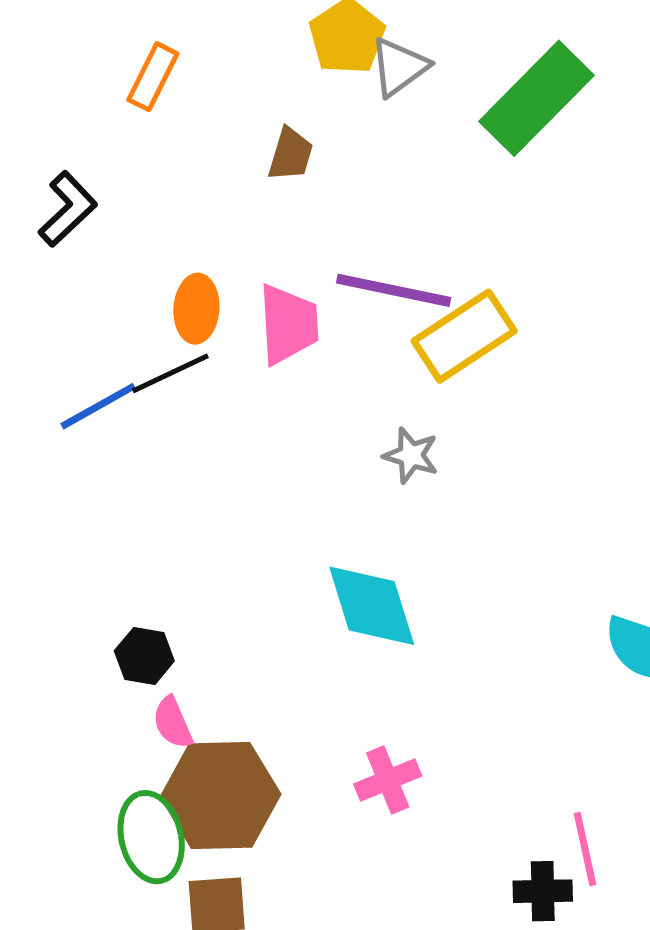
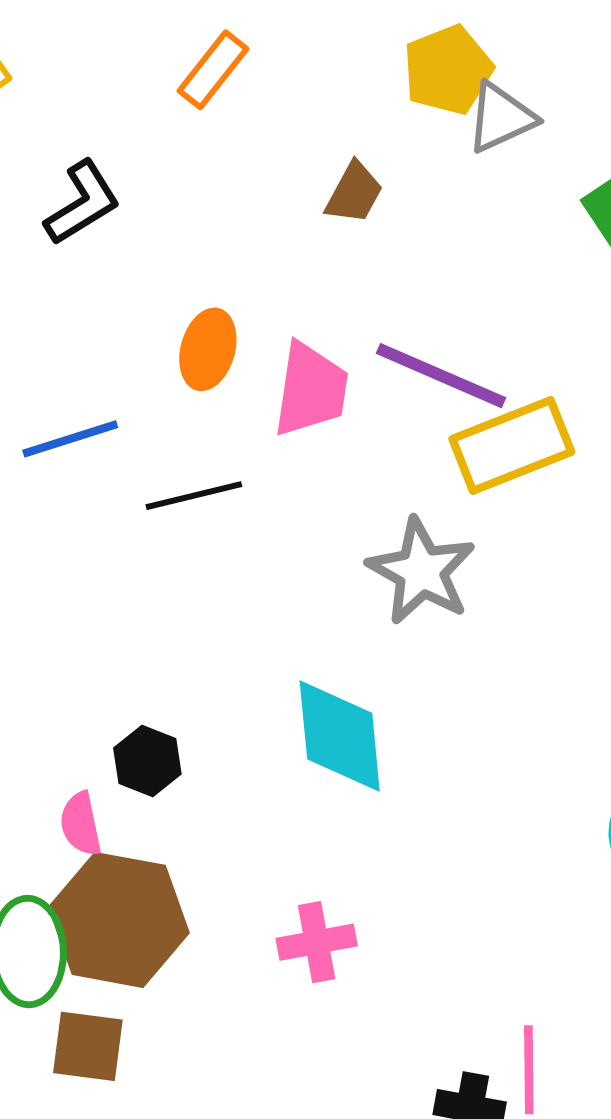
black line: (170, 373) -> (194, 496), moved
gray star: (411, 455) -> (421, 571), size x1.6
black hexagon: (144, 656) -> (147, 761), moved

